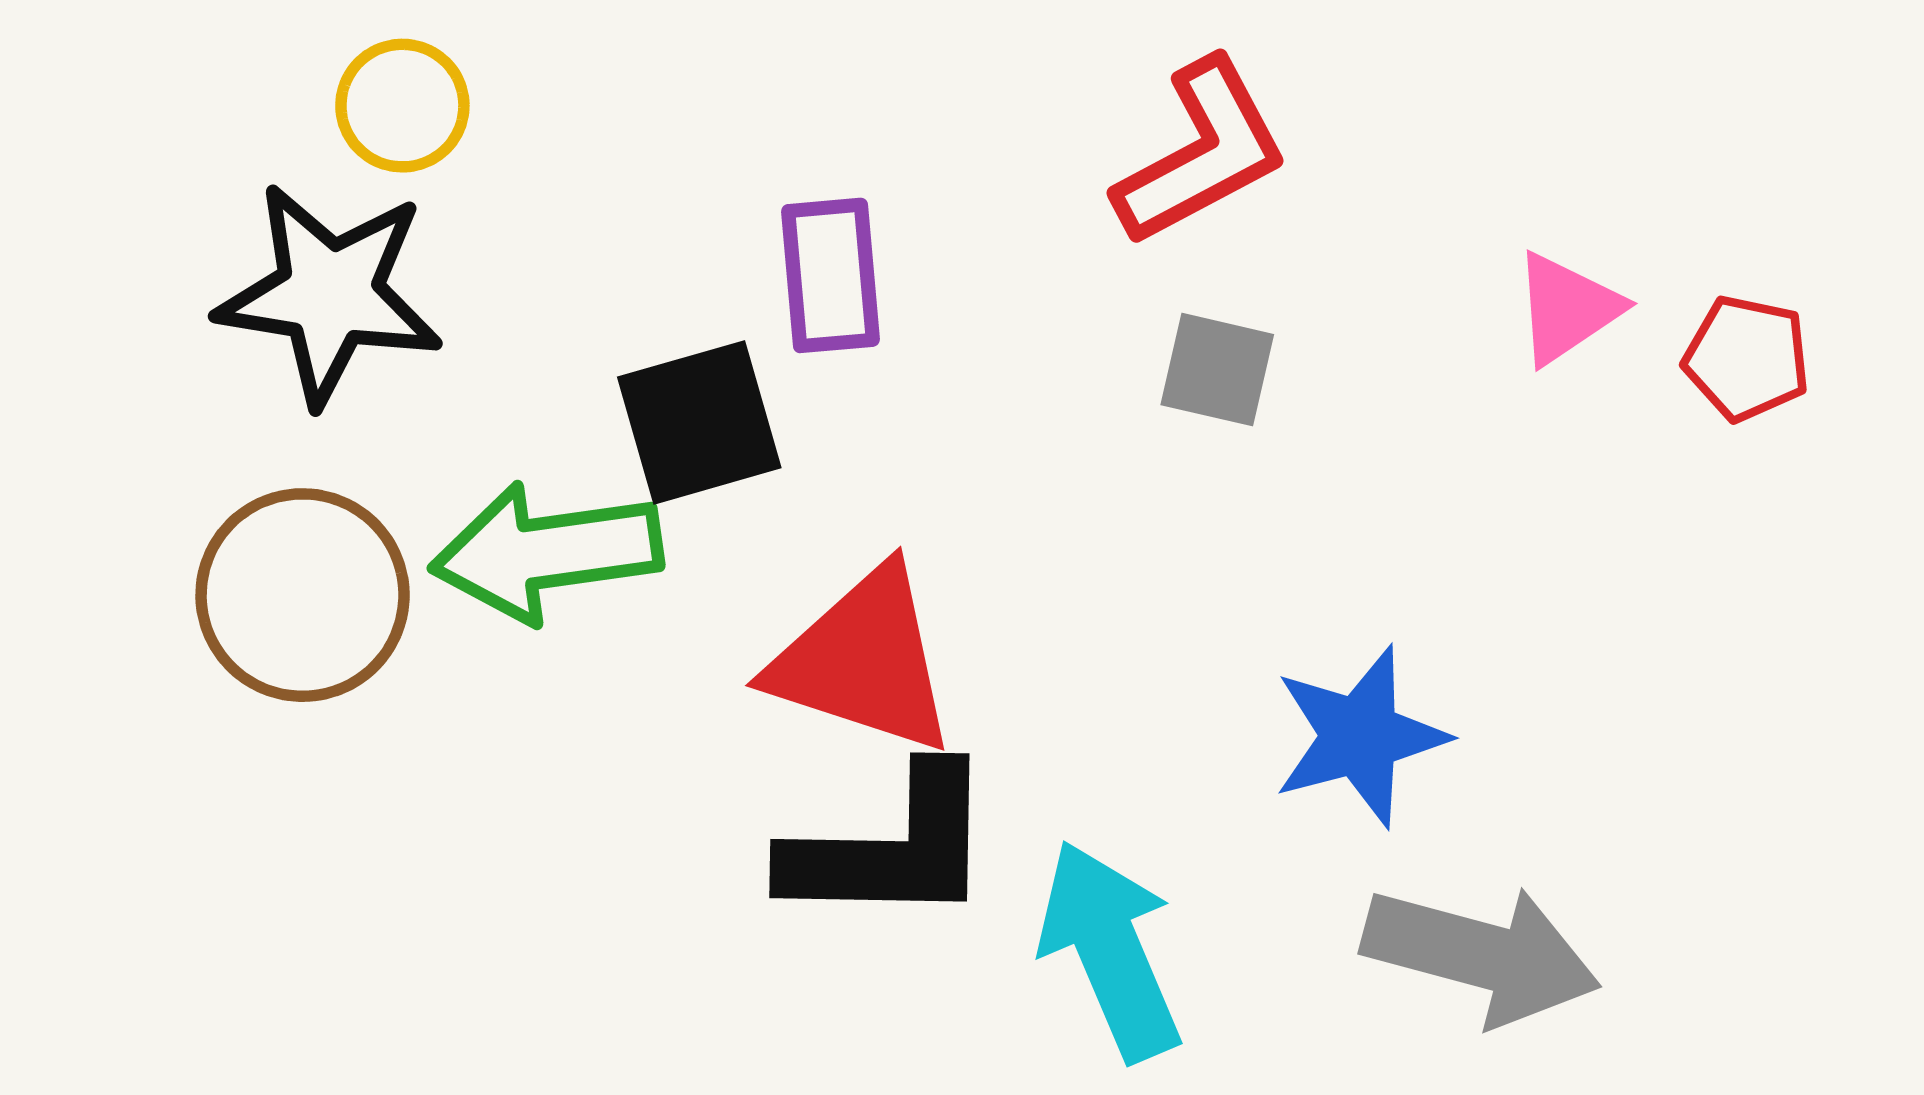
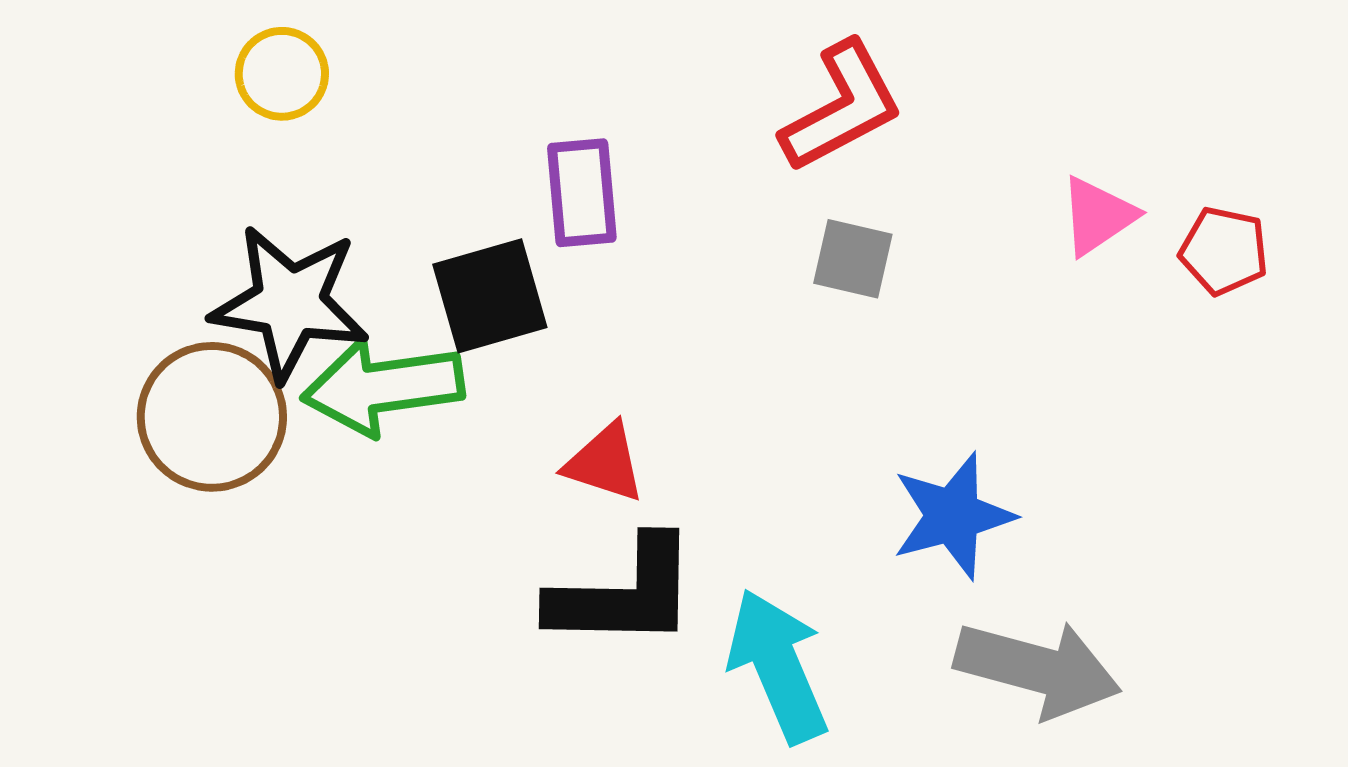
black star: (330, 294) -> (290, 303), moved
red triangle: (863, 661) -> (605, 463), size x0.6

